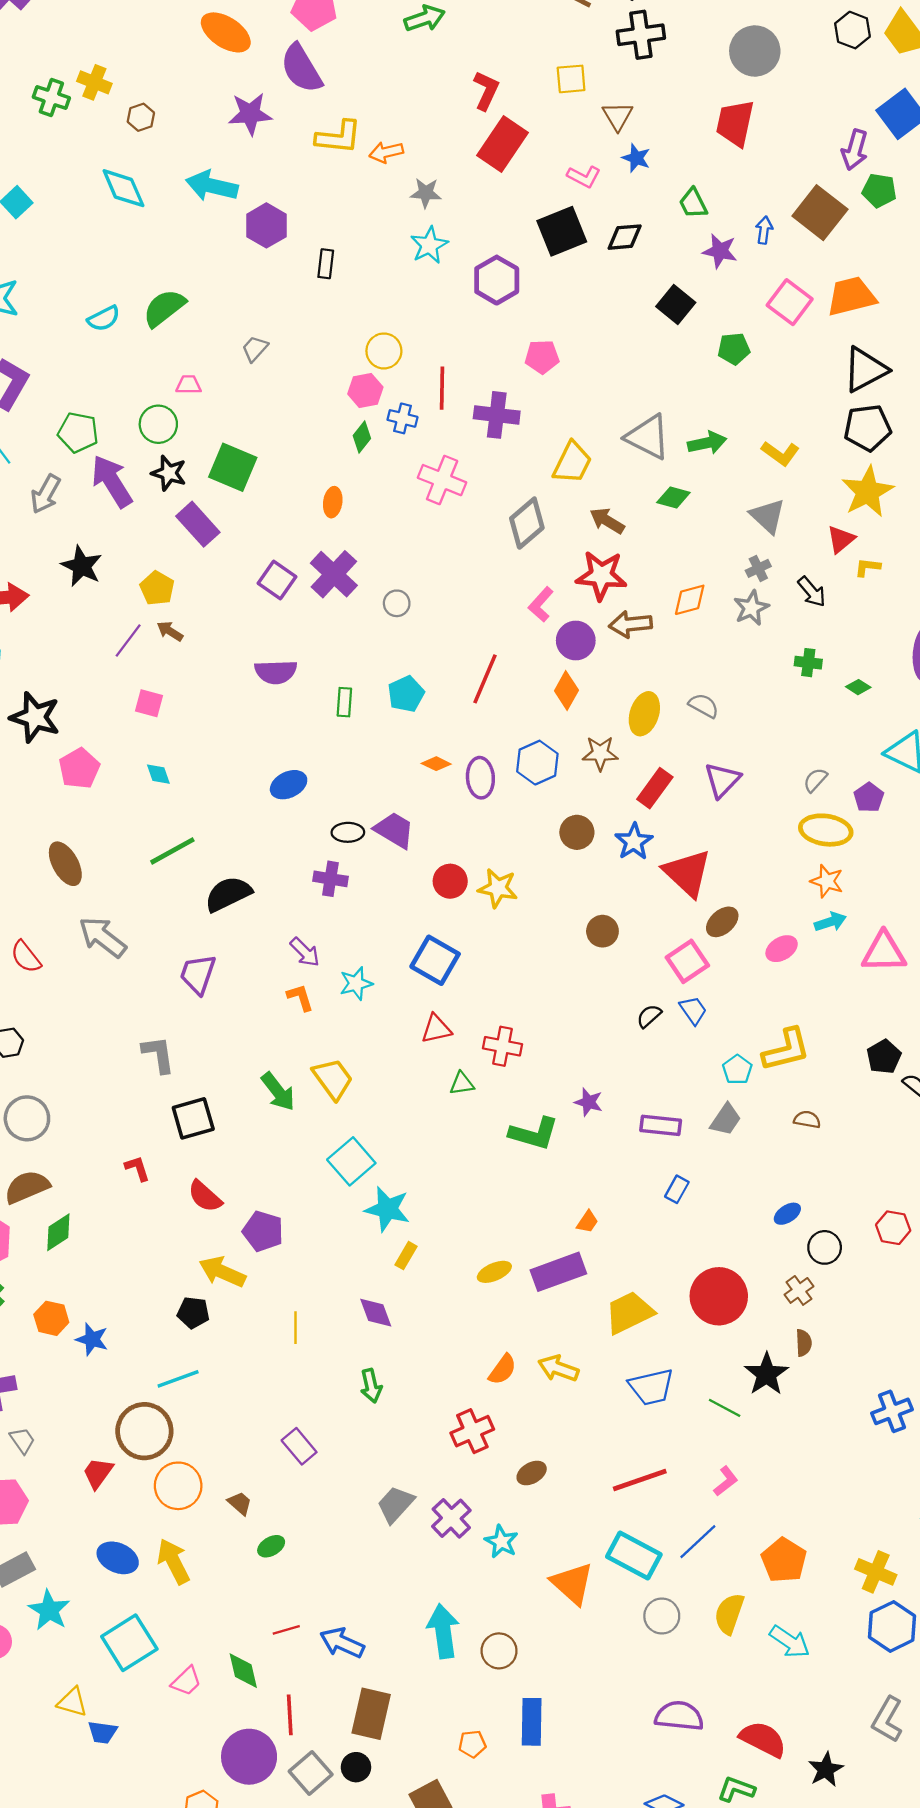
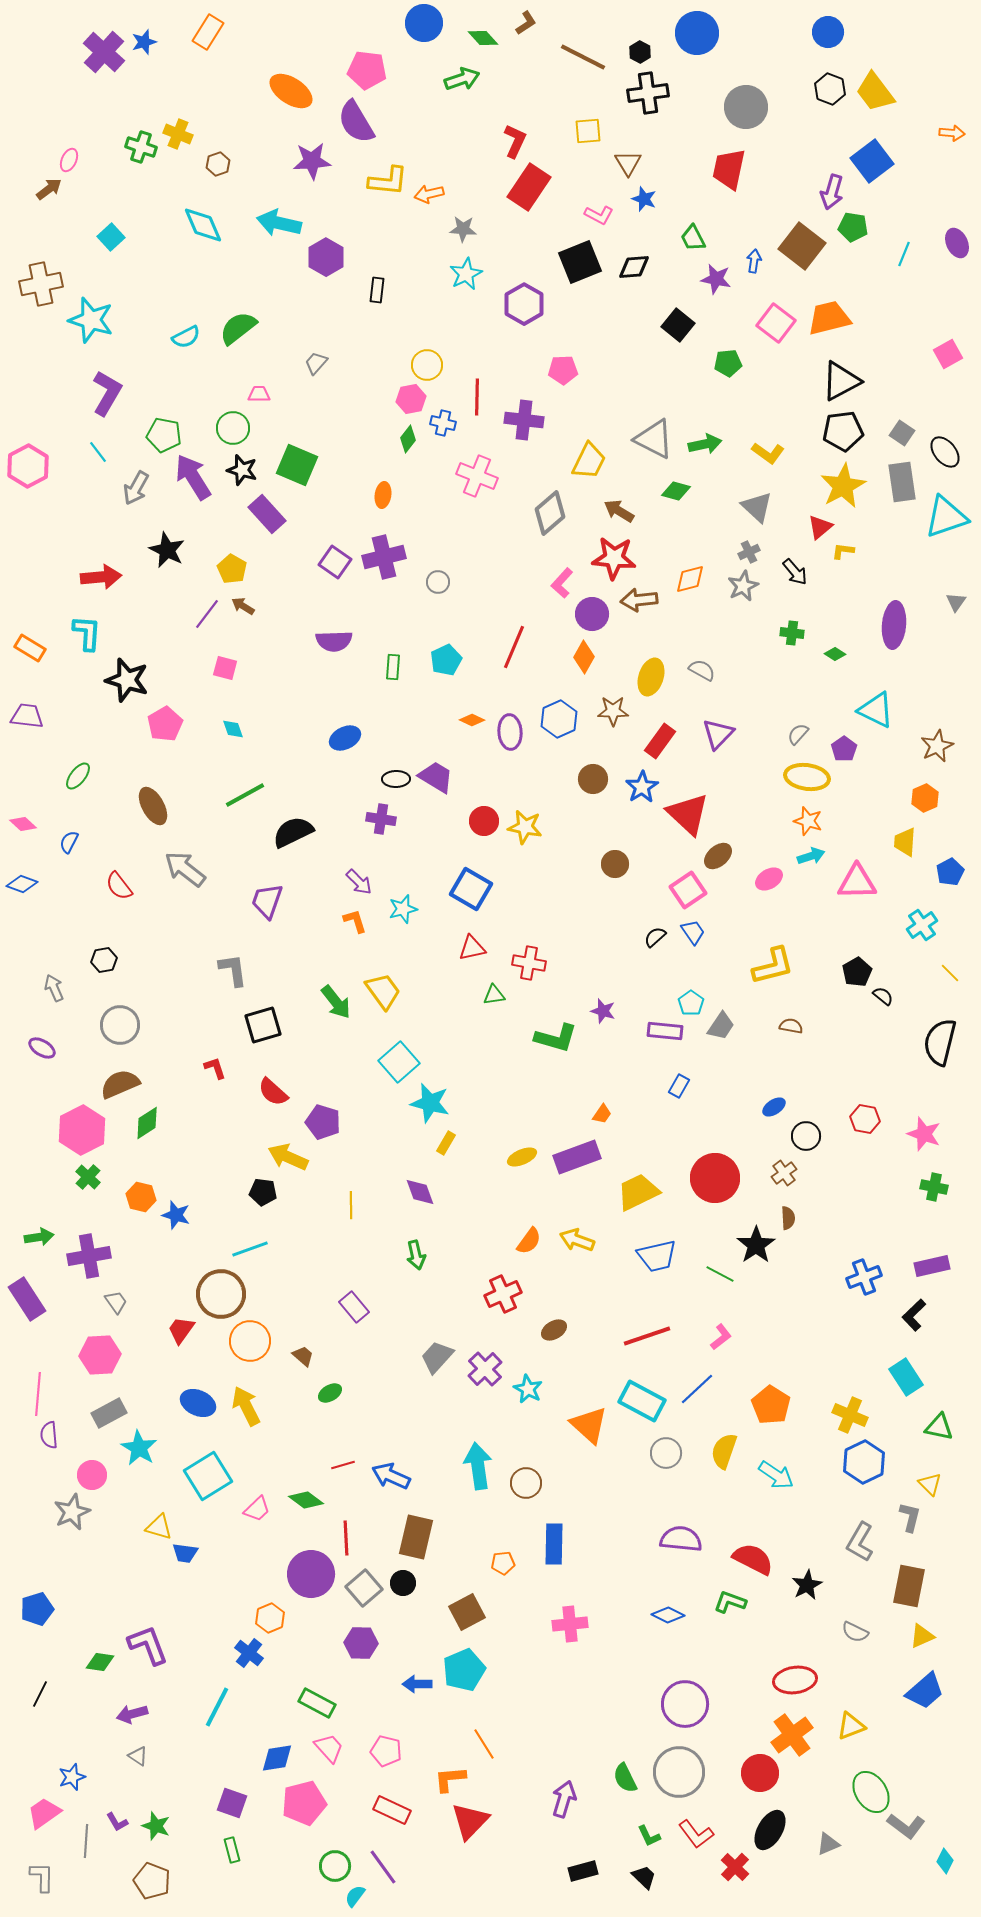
purple cross: (334, 574) -> (384, 557), turned 33
cyan pentagon: (737, 1070) -> (691, 1003), moved
green diamond: (243, 1671) -> (306, 1500), turned -40

